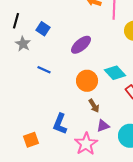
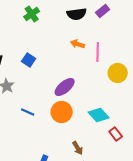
blue square: (43, 29) -> (29, 60), moved
orange circle: (87, 81) -> (62, 112), moved

